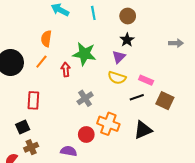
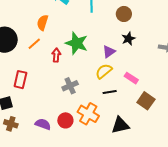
black star: (127, 40) -> (128, 39), moved
yellow semicircle: (117, 78) -> (104, 71), turned 114
black line: (137, 97) -> (110, 92), moved
brown cross: (31, 147) -> (11, 124), turned 32
purple semicircle: (69, 151) -> (43, 124), moved

